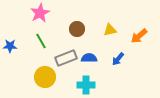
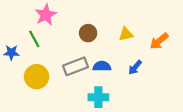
green line: (41, 41) -> (34, 39), moved
yellow circle: (45, 77) -> (37, 77), moved

